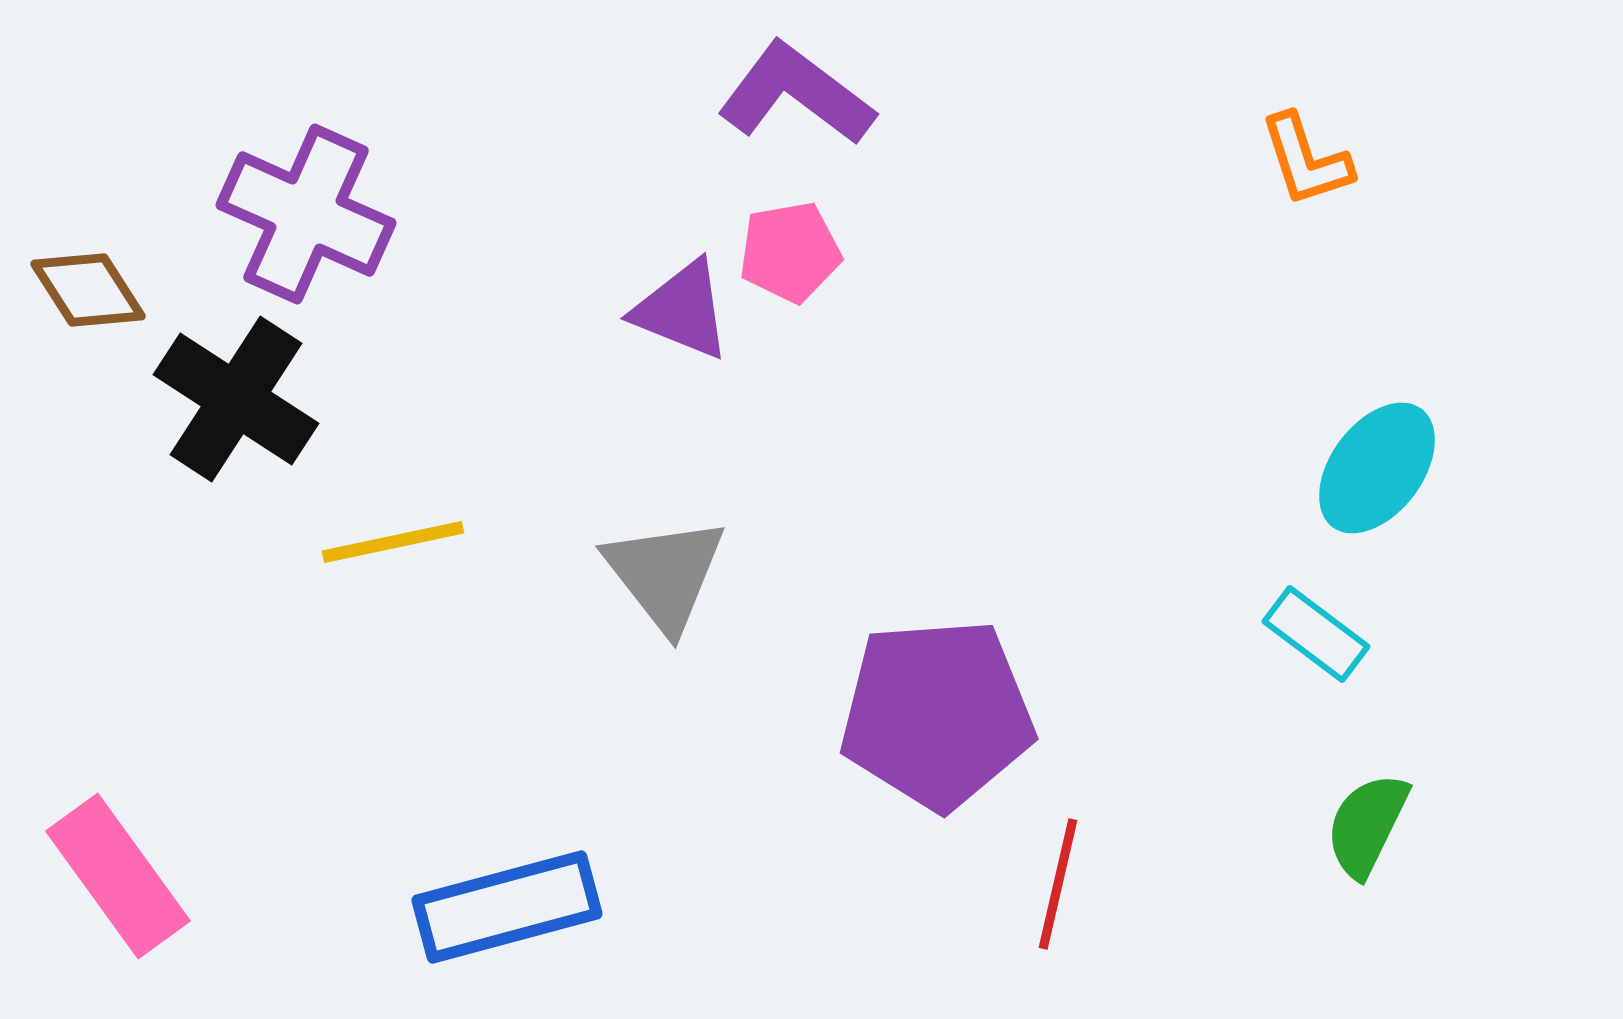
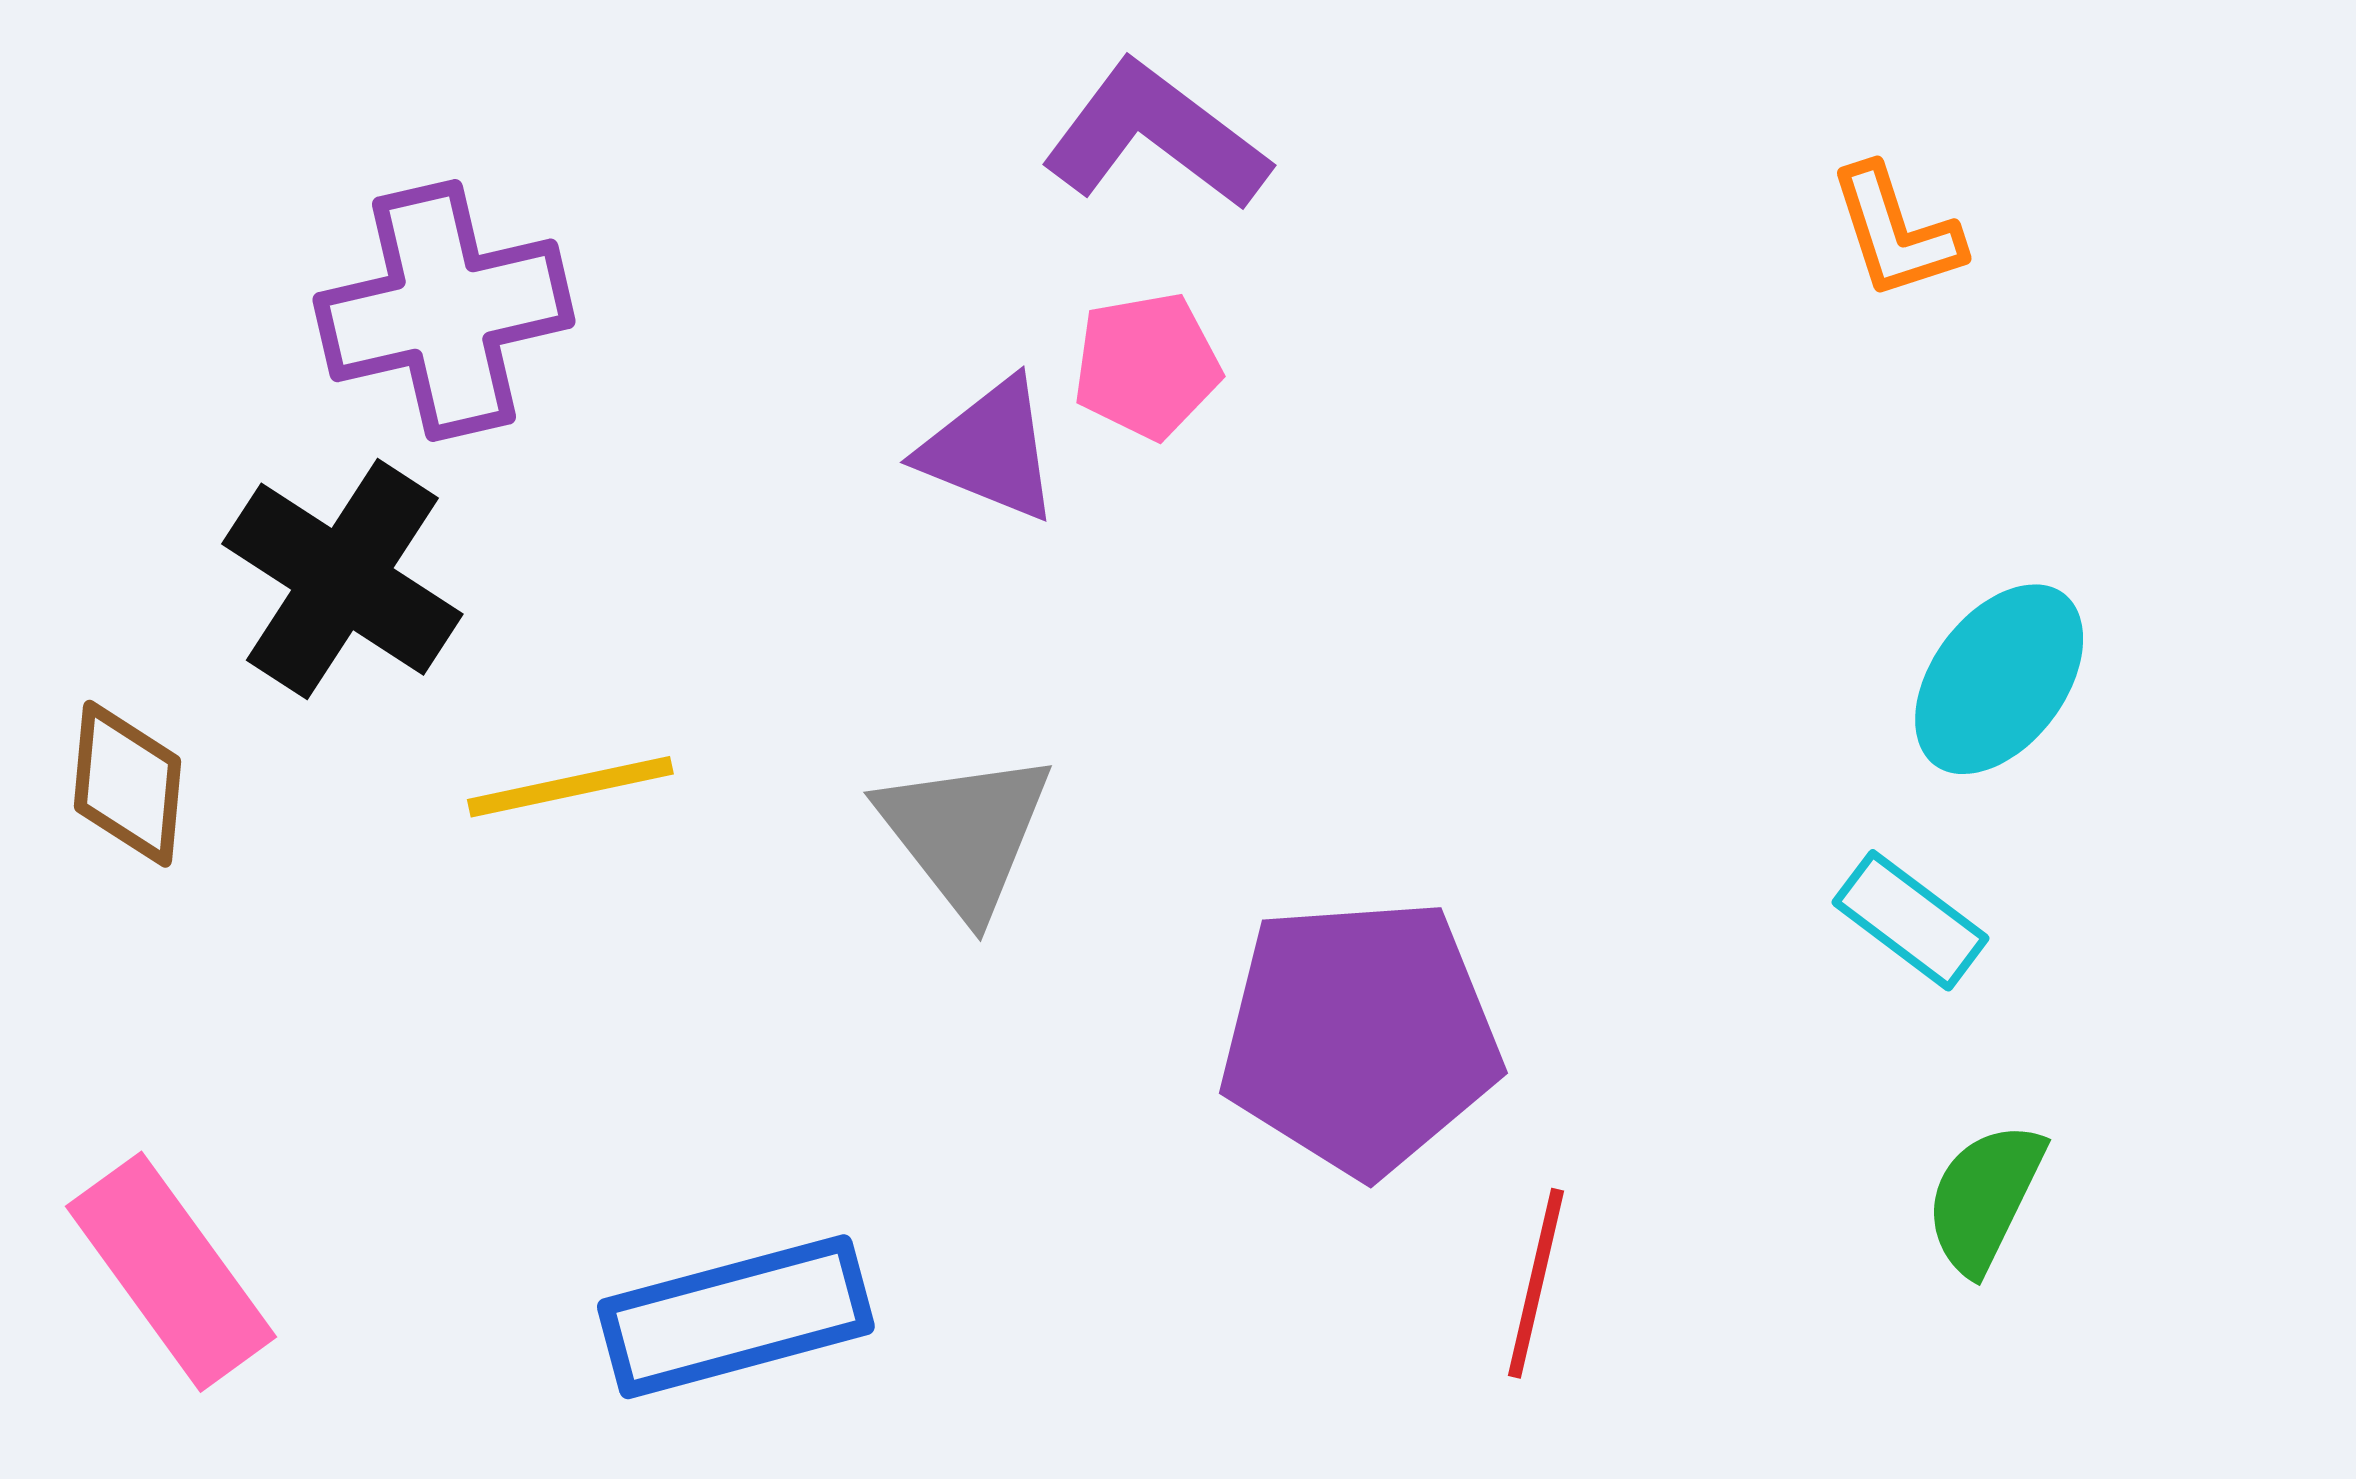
purple cross: (306, 214) -> (444, 310), turned -37
brown diamond: (88, 290) -> (127, 784), moved, turned 38

